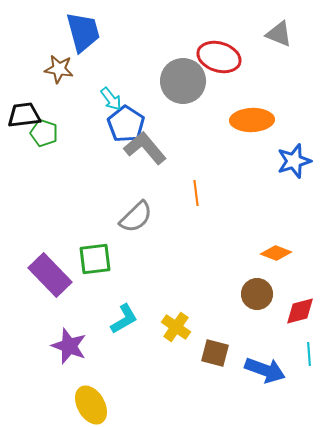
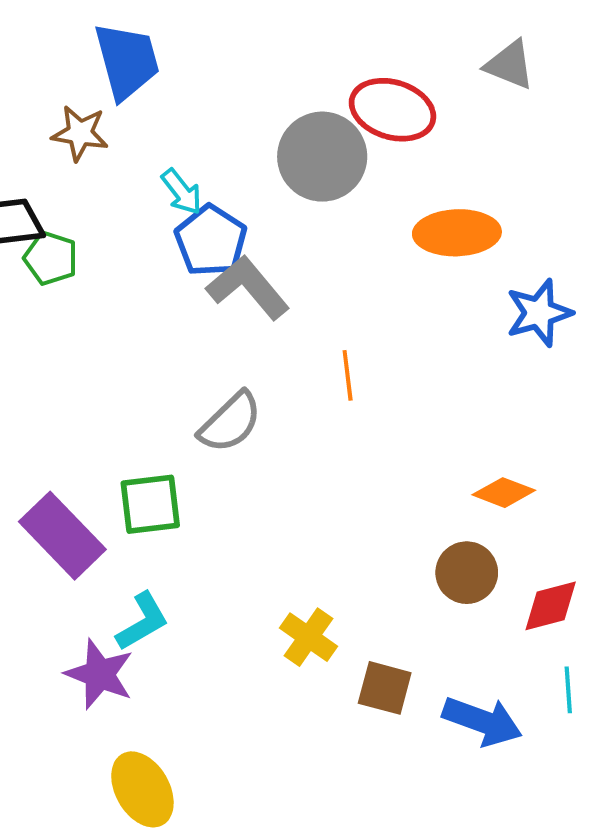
cyan L-shape: (124, 319) -> (142, 621), moved

